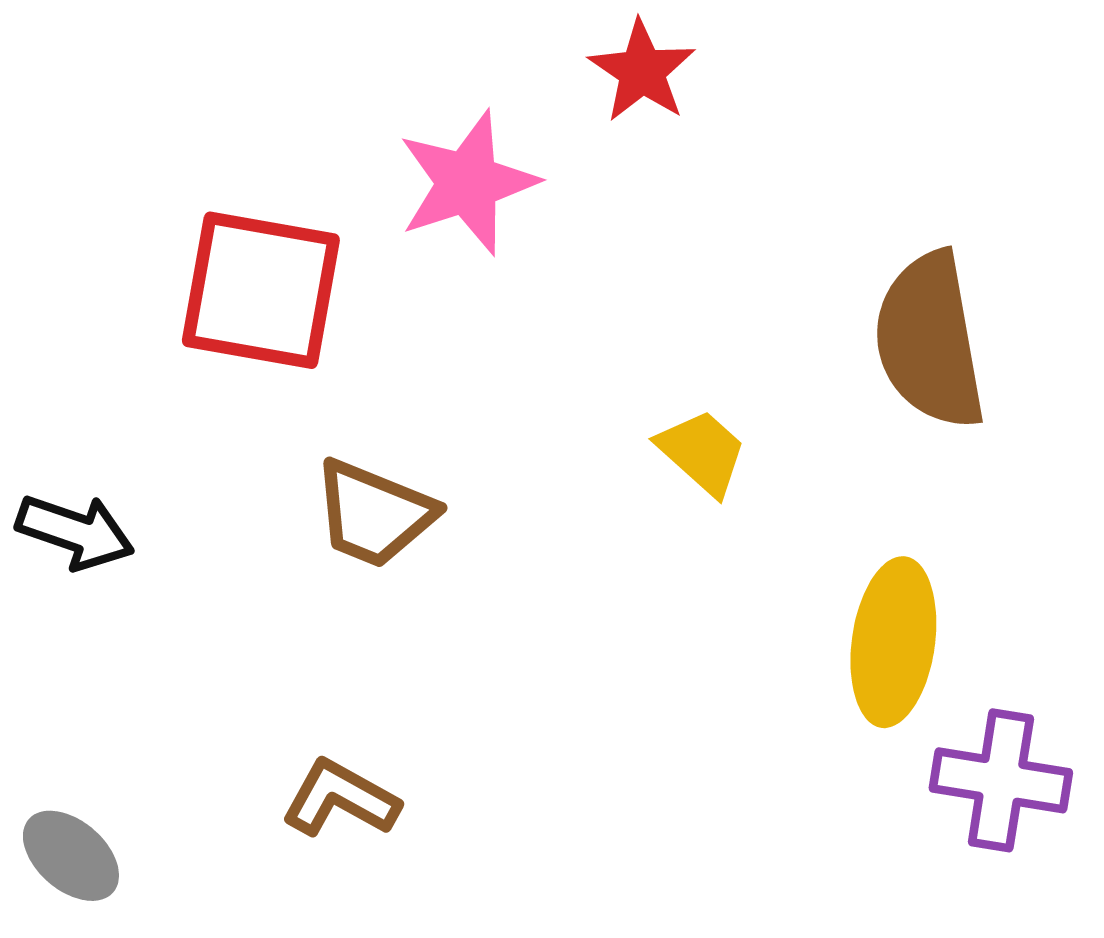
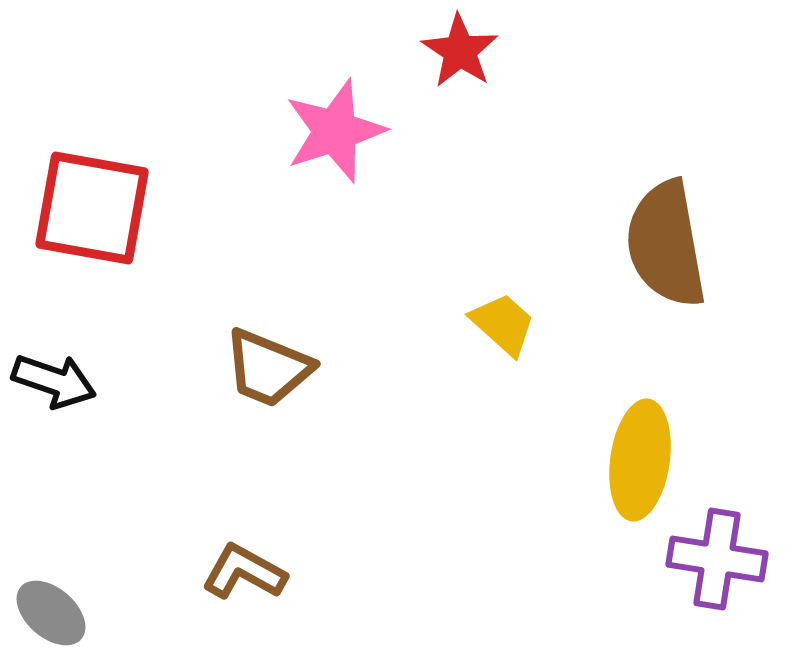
red square: (261, 290) -> (92, 208), moved

